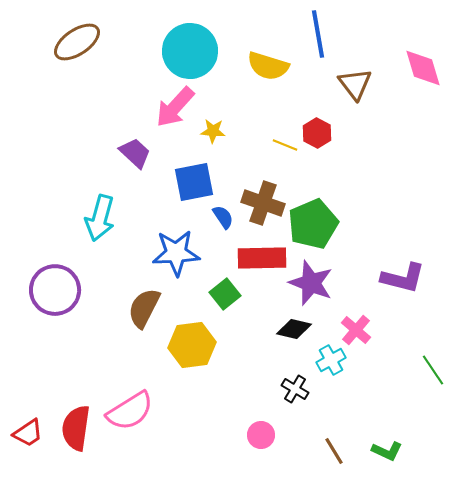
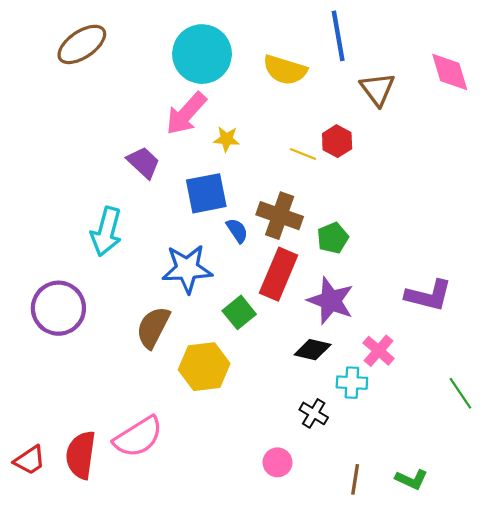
green pentagon: (313, 224) -> (333, 238), size x0.6
red rectangle: (262, 258) -> (279, 274), turned -66
cyan cross: (331, 360) -> (352, 383), turned 32
brown line: (334, 451) -> (355, 479), turned 40

